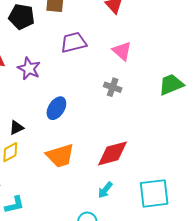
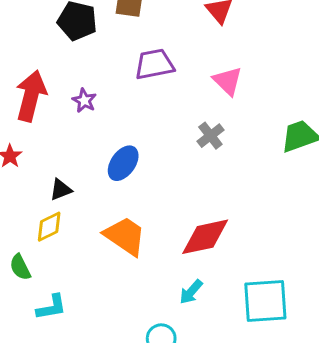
purple star: (29, 69) -> (84, 100), size x0.7
gray cross: (113, 87) -> (210, 136), turned 30
orange trapezoid: (60, 156) -> (125, 236), turned -132

